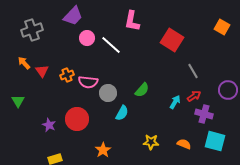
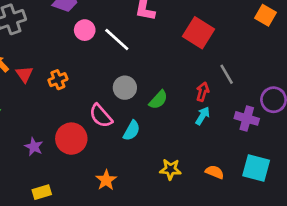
pink semicircle: (88, 82) -> (101, 116), moved, turned 42
gray circle: (108, 93) -> (125, 88), moved
red arrow: (194, 96) -> (203, 92), moved, turned -40
purple cross: (204, 114) -> (247, 118), moved

